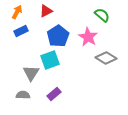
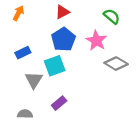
red triangle: (46, 11) -> (62, 12), moved
blue rectangle: (21, 31) -> (23, 53), moved
gray semicircle: (23, 95) -> (25, 114), moved

